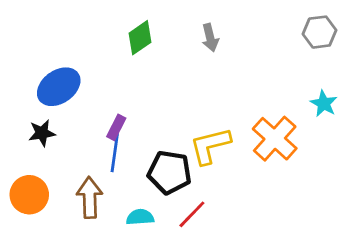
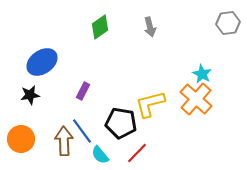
cyan star: (324, 104) -> (202, 74), moved
blue line: (115, 153) -> (82, 131), moved, turned -44
cyan semicircle: (140, 217) -> (100, 155), turned -126

